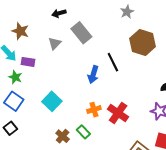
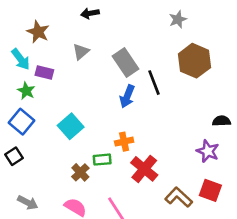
gray rectangle: (81, 33) -> (126, 62), moved
red cross: (118, 113) -> (144, 169), moved
green rectangle: (83, 132) -> (102, 160), moved, turned -56

